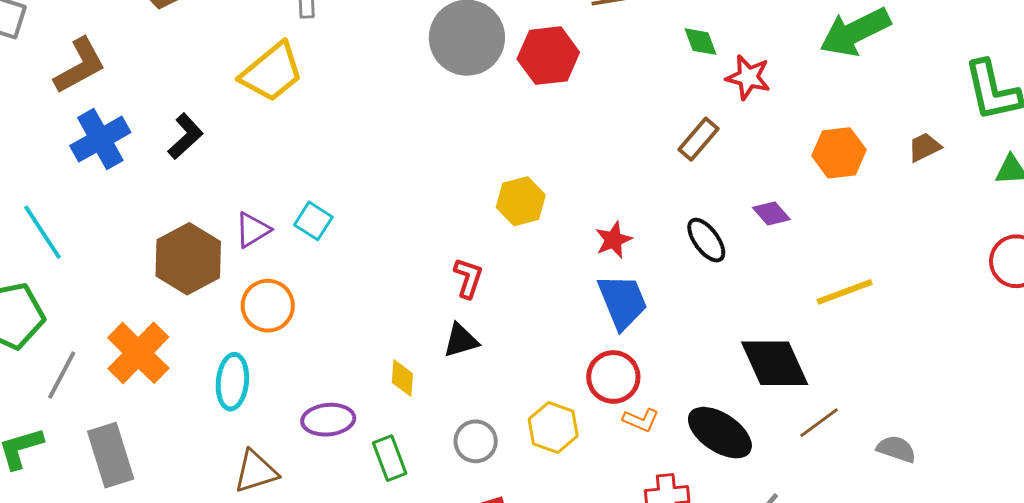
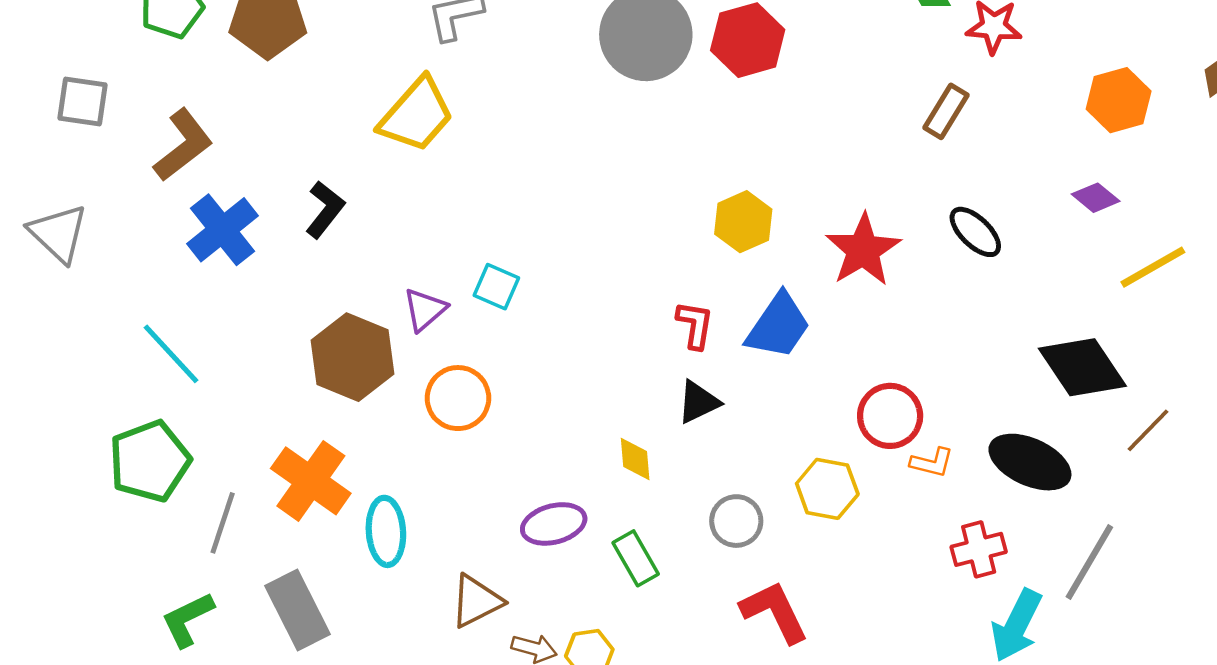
purple diamond: (771, 213) -> (1096, 198), moved
red star: (613, 240) -> (863, 250), size x1.6
blue trapezoid: (622, 302) -> (778, 326), moved, turned 66
cyan ellipse: (232, 382) -> (386, 531), moved

